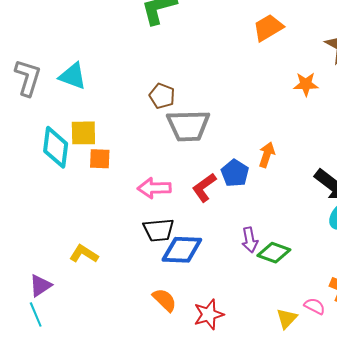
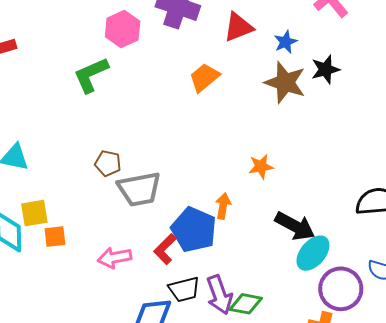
orange star: (306, 84) -> (261, 166), moved
blue pentagon: (235, 173) -> (194, 230), size x1.6
black trapezoid: (159, 230) -> (184, 289), moved
purple arrow: (250, 240) -> (219, 295), size x1.5

